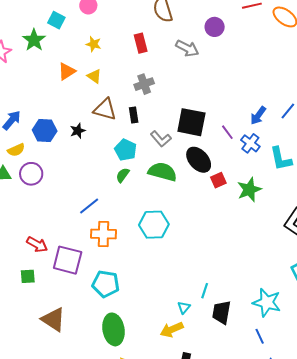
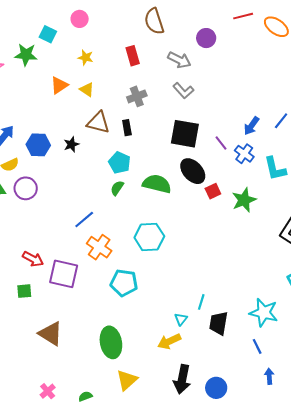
green star: (34, 40) -> (26, 55), turned -30
gray L-shape: (161, 139) -> (183, 91), moved
orange cross: (103, 234) -> (99, 247), turned 35
cyan pentagon: (106, 284) -> (124, 283), moved

